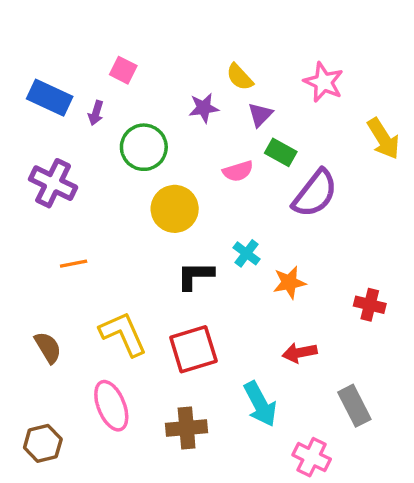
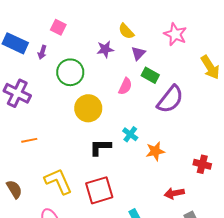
pink semicircle: (238, 171) -> (125, 86), turned -48
red arrow: (300, 353) -> (174, 193), moved

